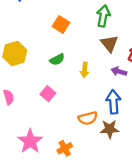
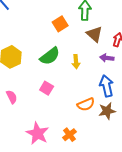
orange square: (61, 24) -> (60, 24), moved, turned 35
green semicircle: (57, 59) -> (50, 56), size x1.5

